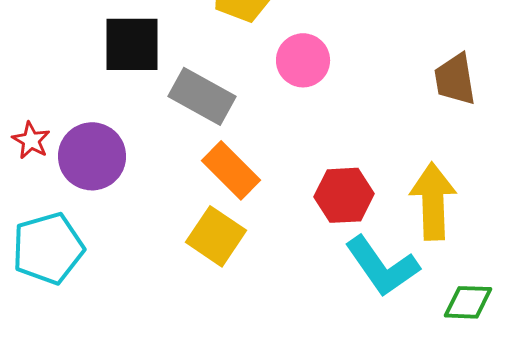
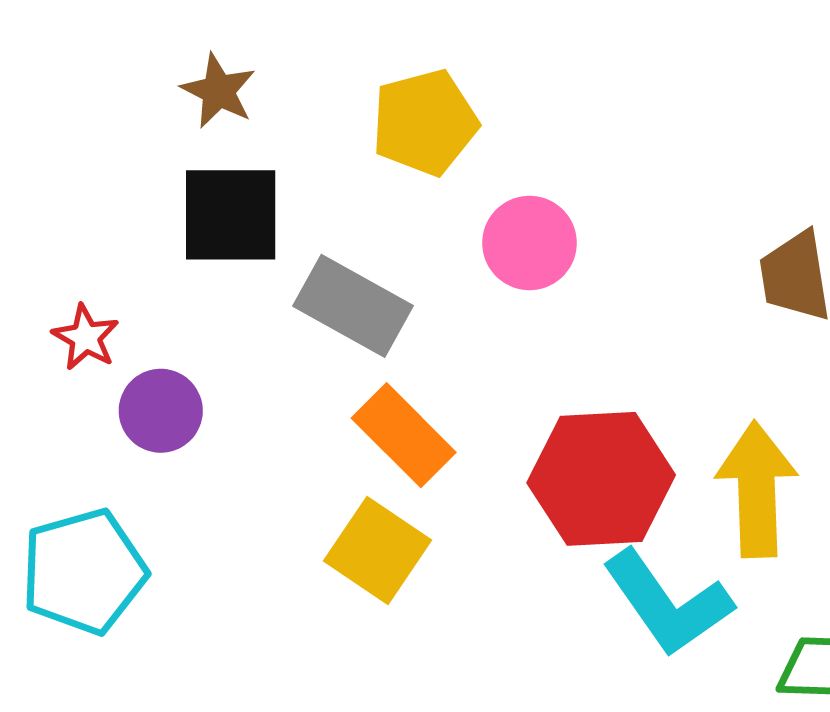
red star: (31, 140) -> (86, 337), moved
purple circle: (92, 156) -> (161, 411), size x0.7
red hexagon: (344, 195) -> (601, 479), size x1.4

